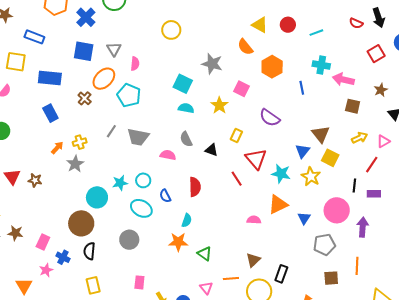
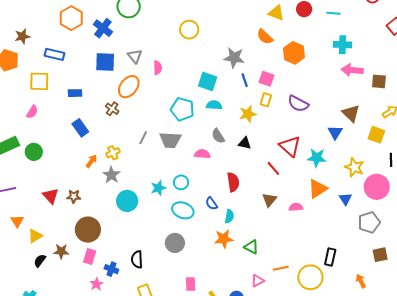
cyan line: (316, 33) -> (333, 13), turned 32
blue rectangle: (50, 78) -> (75, 93), size x0.6
pink arrow: (343, 79) -> (352, 70), moved
blue line: (302, 88) -> (245, 80), moved
cyan pentagon: (129, 95) -> (182, 109), moved
yellow star: (219, 105) -> (248, 114), moved, turned 30
yellow rectangle: (236, 136) -> (266, 100), moved
yellow square: (330, 158) -> (376, 135), moved
yellow star: (311, 177) -> (354, 167), moved
blue semicircle: (165, 196) -> (211, 203), moved
cyan circle: (97, 197) -> (127, 201), moved
brown circle: (81, 223) -> (88, 230), moved
brown triangle: (253, 260) -> (269, 200), moved
pink triangle: (206, 288) -> (258, 281), turned 48

